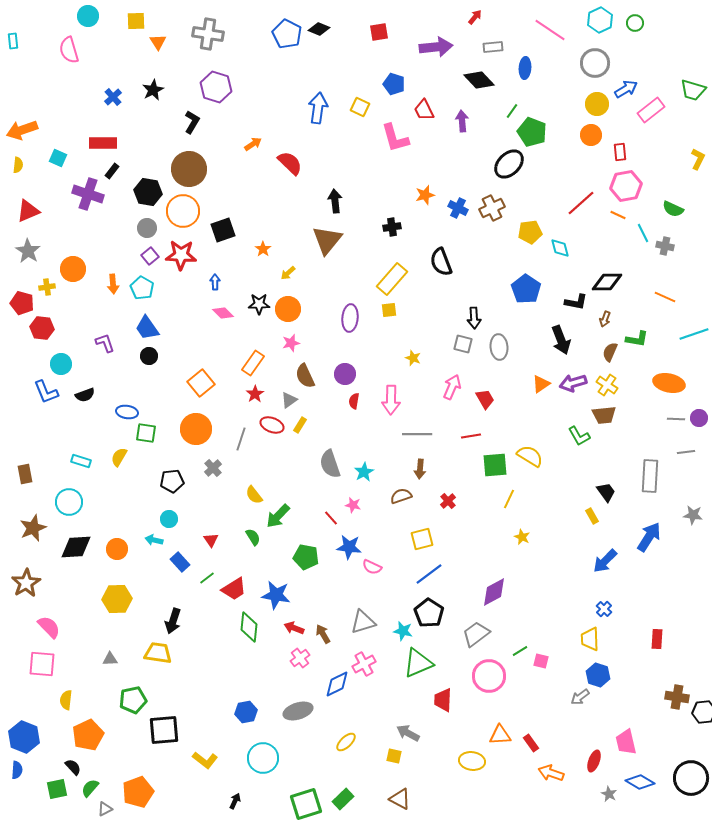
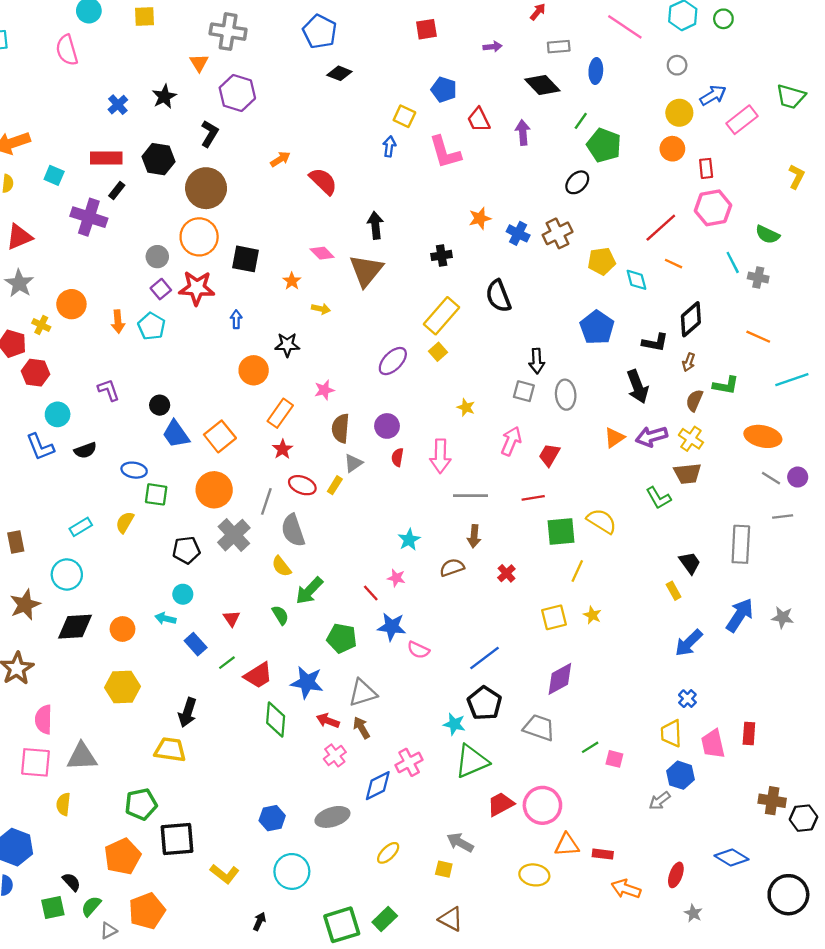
black diamond: (319, 29) -> (339, 73), moved
orange triangle: (158, 42) -> (199, 63), moved
purple arrow: (436, 47) -> (493, 47), size x0.5
gray circle: (595, 63) -> (677, 65), size x0.6
blue arrow: (318, 108) -> (389, 146), moved, size x0.6
black ellipse: (509, 164) -> (577, 182), size x0.7
black hexagon: (148, 192) -> (158, 159), moved
orange line: (618, 215) -> (674, 264), moved
black square: (223, 230) -> (245, 259), turned 30
yellow arrow: (288, 273) -> (321, 309), turned -126
black diamond: (607, 282) -> (691, 319), turned -40
yellow cross: (47, 287) -> (41, 325), turned 35
orange circle: (288, 309) -> (254, 370), moved
yellow square: (389, 310) -> (438, 352), turned -35
pink diamond: (223, 313) -> (322, 253), moved
purple ellipse: (350, 318) -> (393, 361), turned 40
blue trapezoid: (147, 328) -> (176, 434), moved
brown semicircle: (305, 376) -> (341, 428), turned 30
red trapezoid: (485, 399) -> (549, 455), turned -120
gray triangle: (289, 400) -> (353, 463), moved
gray line: (676, 419) -> (771, 478), turned 30
cyan rectangle: (81, 461) -> (81, 527), turned -48
gray semicircle: (330, 464) -> (293, 530), moved
gray cross: (213, 468) -> (234, 535), size x1.6
gray star: (693, 515) -> (783, 617), moved
yellow square: (422, 539) -> (554, 617), moved
gray triangle: (363, 622) -> (363, 693), moved
pink semicircle: (49, 627) -> (44, 719), turned -135
gray trapezoid: (476, 634) -> (539, 728), turned 56
gray triangle: (110, 659) -> (82, 757), moved, size x1.8
pink circle: (489, 676) -> (542, 805), moved
red trapezoid: (443, 700) -> (501, 804), turned 60
orange pentagon: (88, 735) -> (122, 856), moved
pink trapezoid: (626, 742) -> (713, 744), moved
red rectangle: (531, 743) -> (603, 854), turned -48
blue diamond: (640, 782) -> (732, 858), moved

